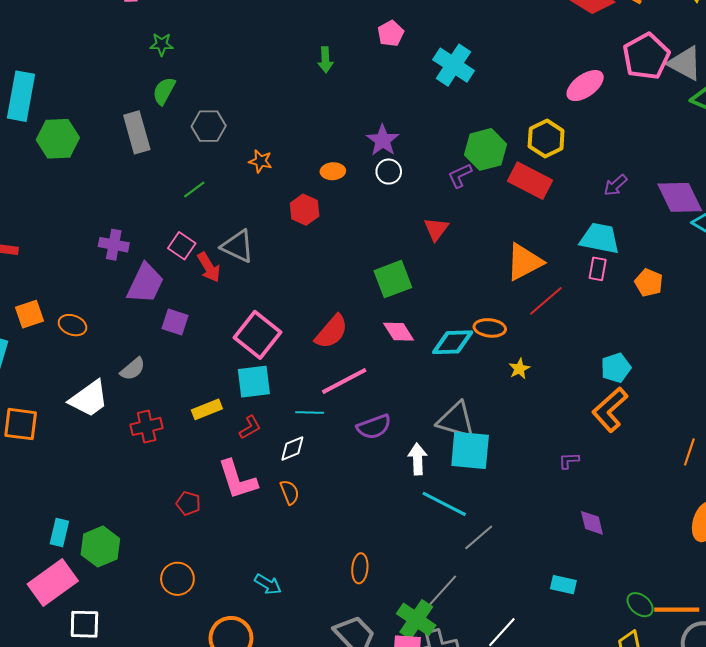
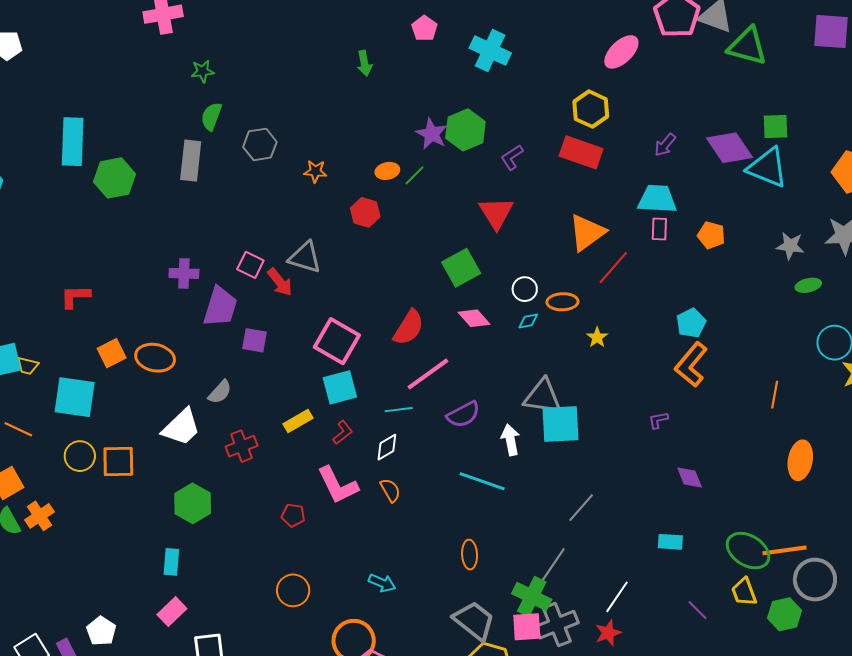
gray rectangle: (137, 132) -> (191, 161), turned 30
green hexagon: (485, 149) -> (465, 130), moved
white circle: (389, 172) -> (525, 289), moved
green line: (194, 190) -> (415, 175), moved
red triangle: (436, 229) -> (496, 213), size x1.4
orange ellipse: (72, 325) -> (155, 358), size x1.4
cyan diamond: (453, 342) -> (528, 321), size x0.5
cyan line: (444, 504) -> (482, 481), moved
green hexagon: (100, 547) -> (193, 503), moved
pink rectangle: (53, 582) -> (172, 612), size x0.6
green ellipse: (640, 605) -> (748, 551), size x1.6

